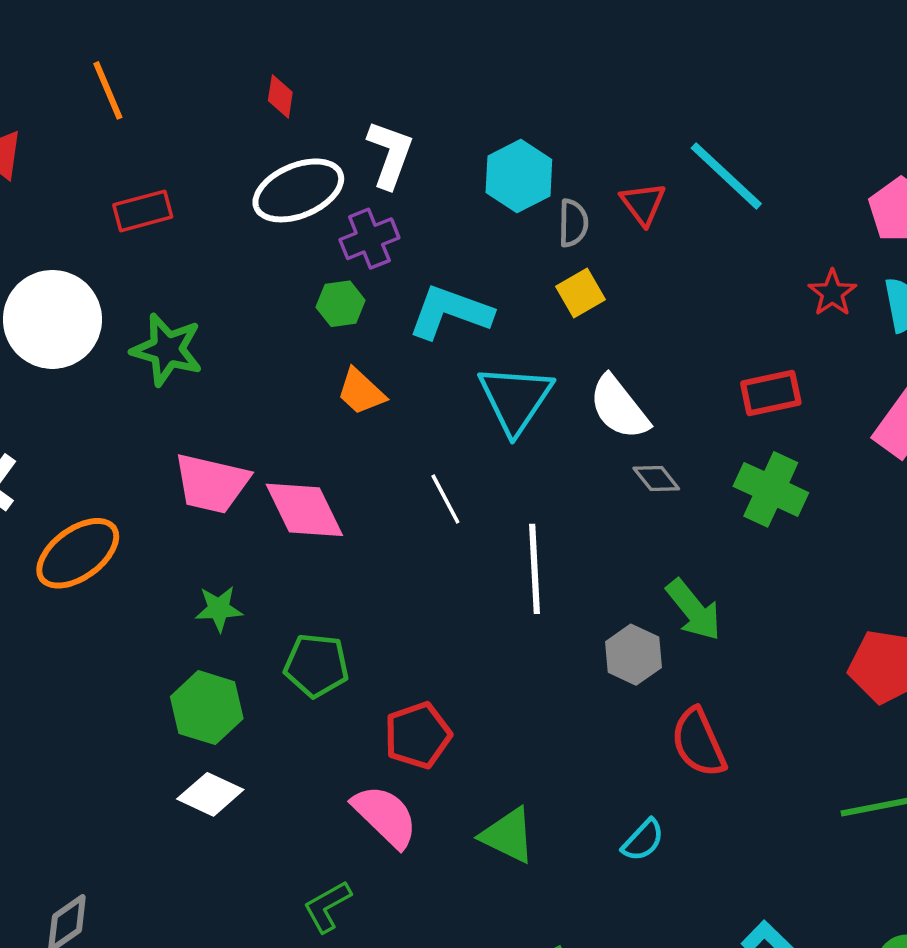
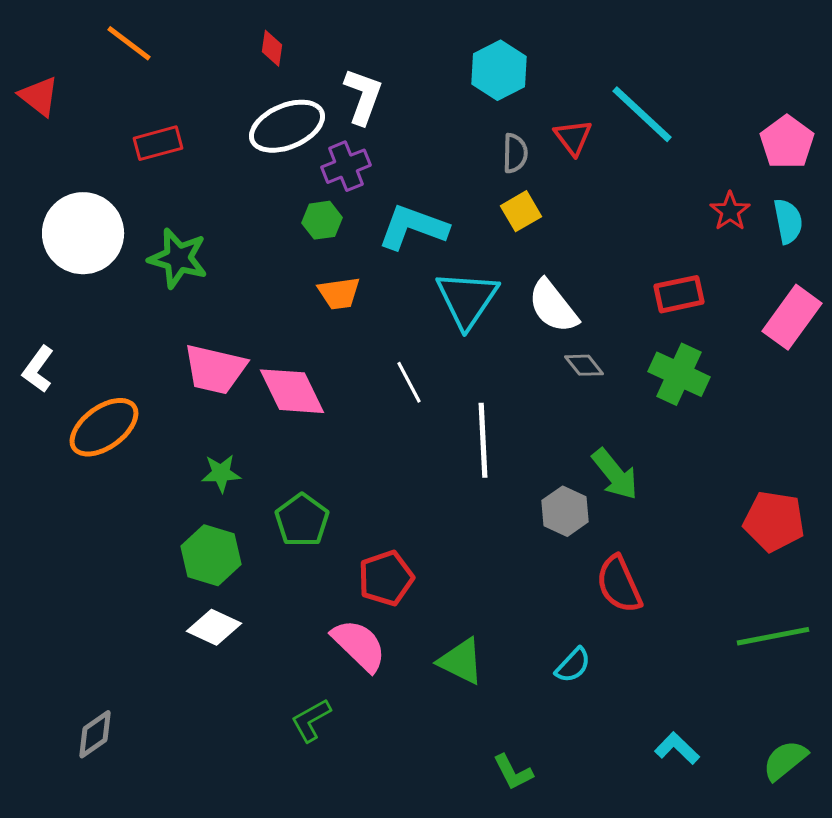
orange line: (108, 90) -> (129, 43), turned -30
cyan hexagon: (519, 176) -> (499, 70), moved
orange trapezoid: (361, 392) -> (339, 293), turned -51
green pentagon: (316, 665) -> (302, 520), turned 30

